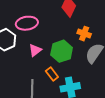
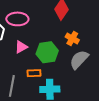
orange rectangle: (52, 74) -> (34, 73), turned -64

